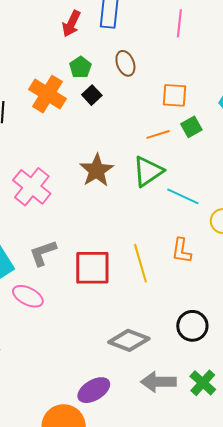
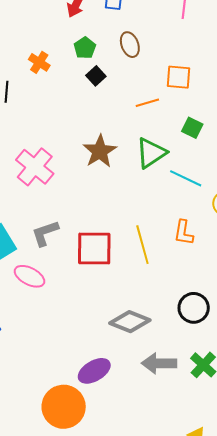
orange cross: (48, 94) -> (39, 62), moved, size x0.6
green square: (191, 127) -> (192, 128), moved, turned -35
orange line: (158, 134) -> (147, 103), moved

